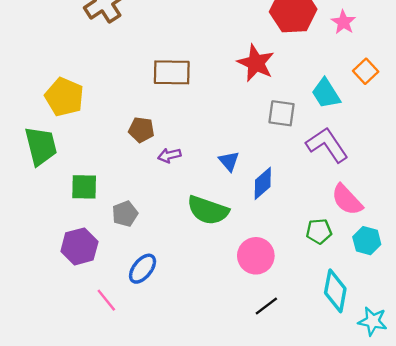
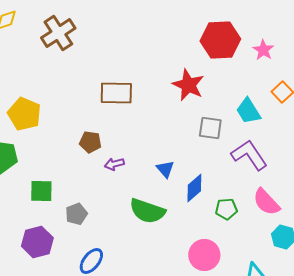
green pentagon: (319, 231) -> (226, 209), moved
pink circle: (256, 256) -> (204, 255), moved

